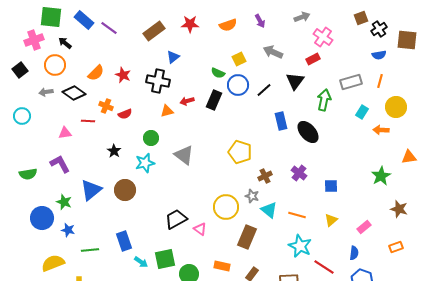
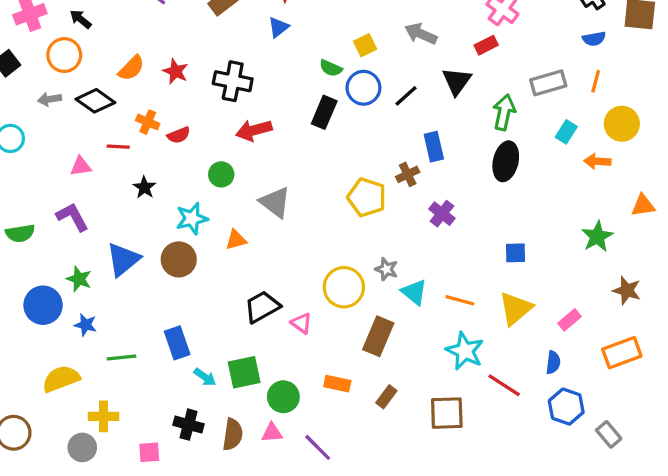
blue triangle: (173, 57) -> (278, 27), moved
red arrow: (187, 101) -> (254, 130), moved, size x1.5
orange triangle: (167, 111) -> (236, 240), moved
black ellipse: (308, 132) -> (506, 161), moved, turned 55
black star: (114, 151) -> (144, 187), moved
cyan star: (145, 163) -> (192, 219), moved
purple cross: (299, 173) -> (442, 214), moved
brown cross: (265, 176) -> (408, 174), moved
yellow triangle: (331, 220) -> (516, 308), size x1.6
orange rectangle: (396, 247) -> (622, 353), size x1.6

